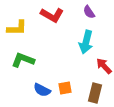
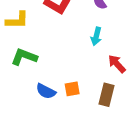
cyan arrow: (86, 42) -> (96, 36), size x0.7

